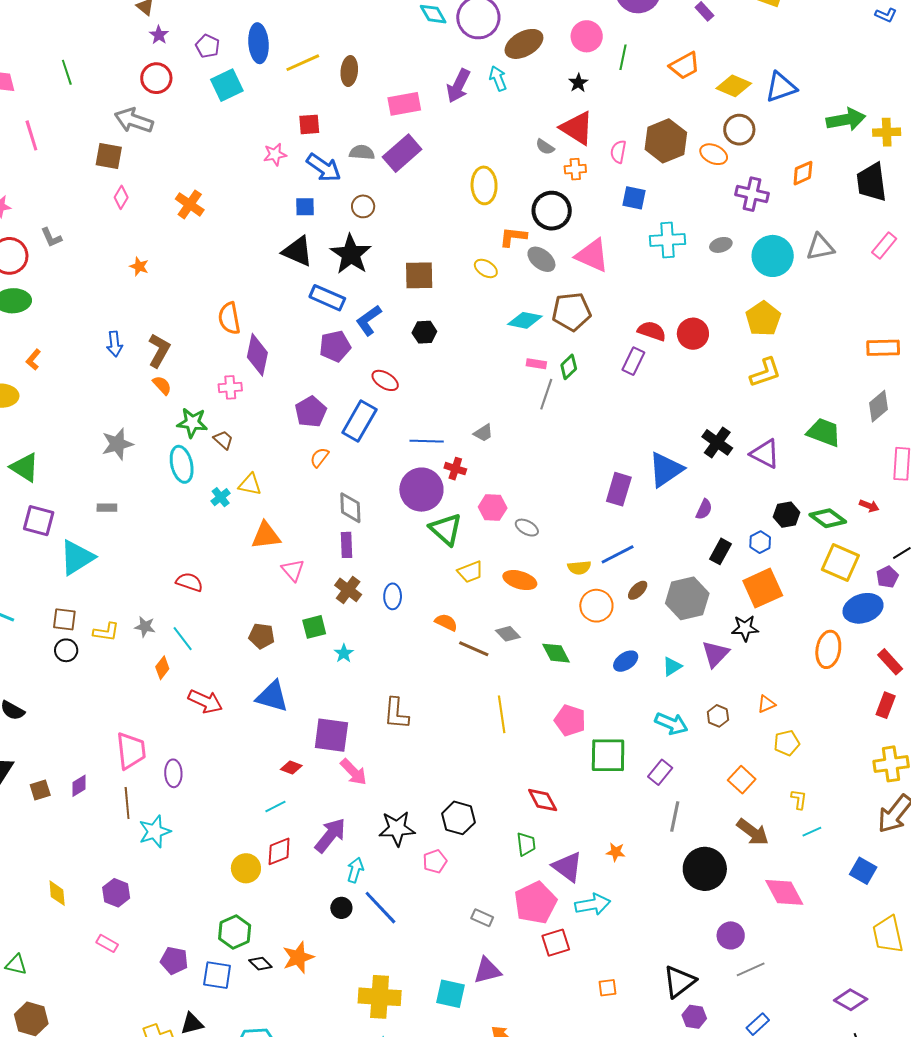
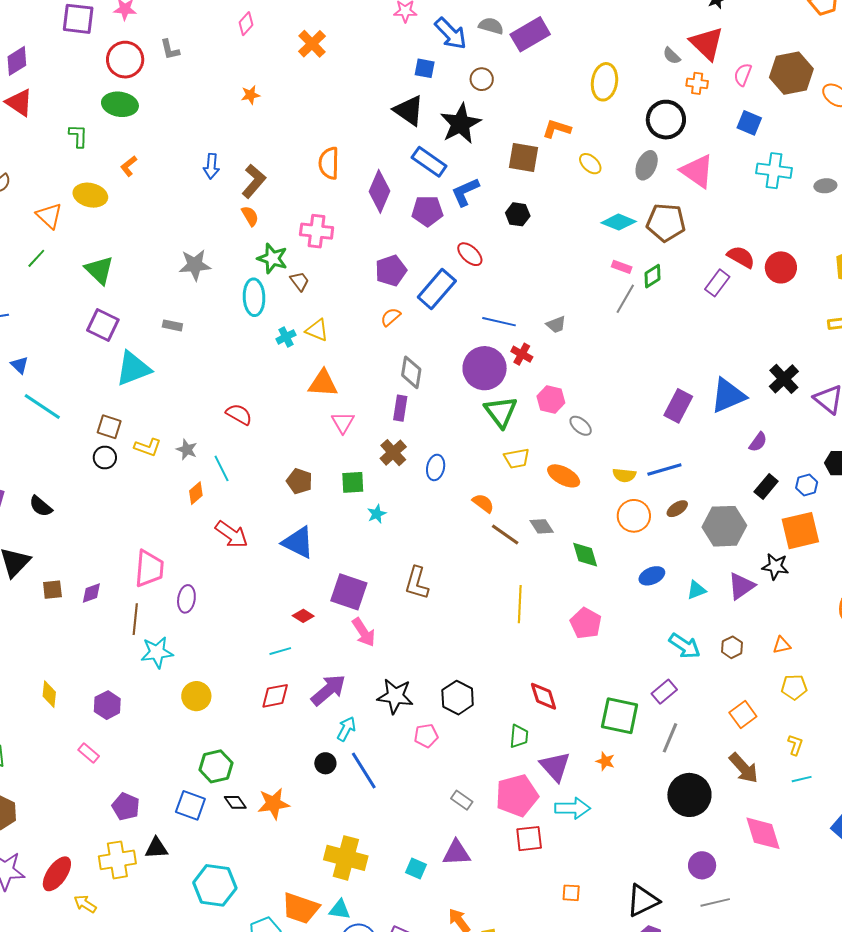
orange L-shape: (513, 237) -> (557, 129), moved
gray ellipse: (541, 259) -> (647, 165), turned 64
orange star: (139, 266) -> (250, 95), turned 30
purple diamond: (257, 355) -> (380, 191), moved
pink cross: (230, 387) -> (317, 231), size x1.4
green square: (608, 755) -> (620, 716), moved
yellow circle: (246, 868) -> (196, 696), moved
purple pentagon: (174, 961) -> (126, 807), moved
cyan square: (451, 994) -> (416, 869), size x0.7

